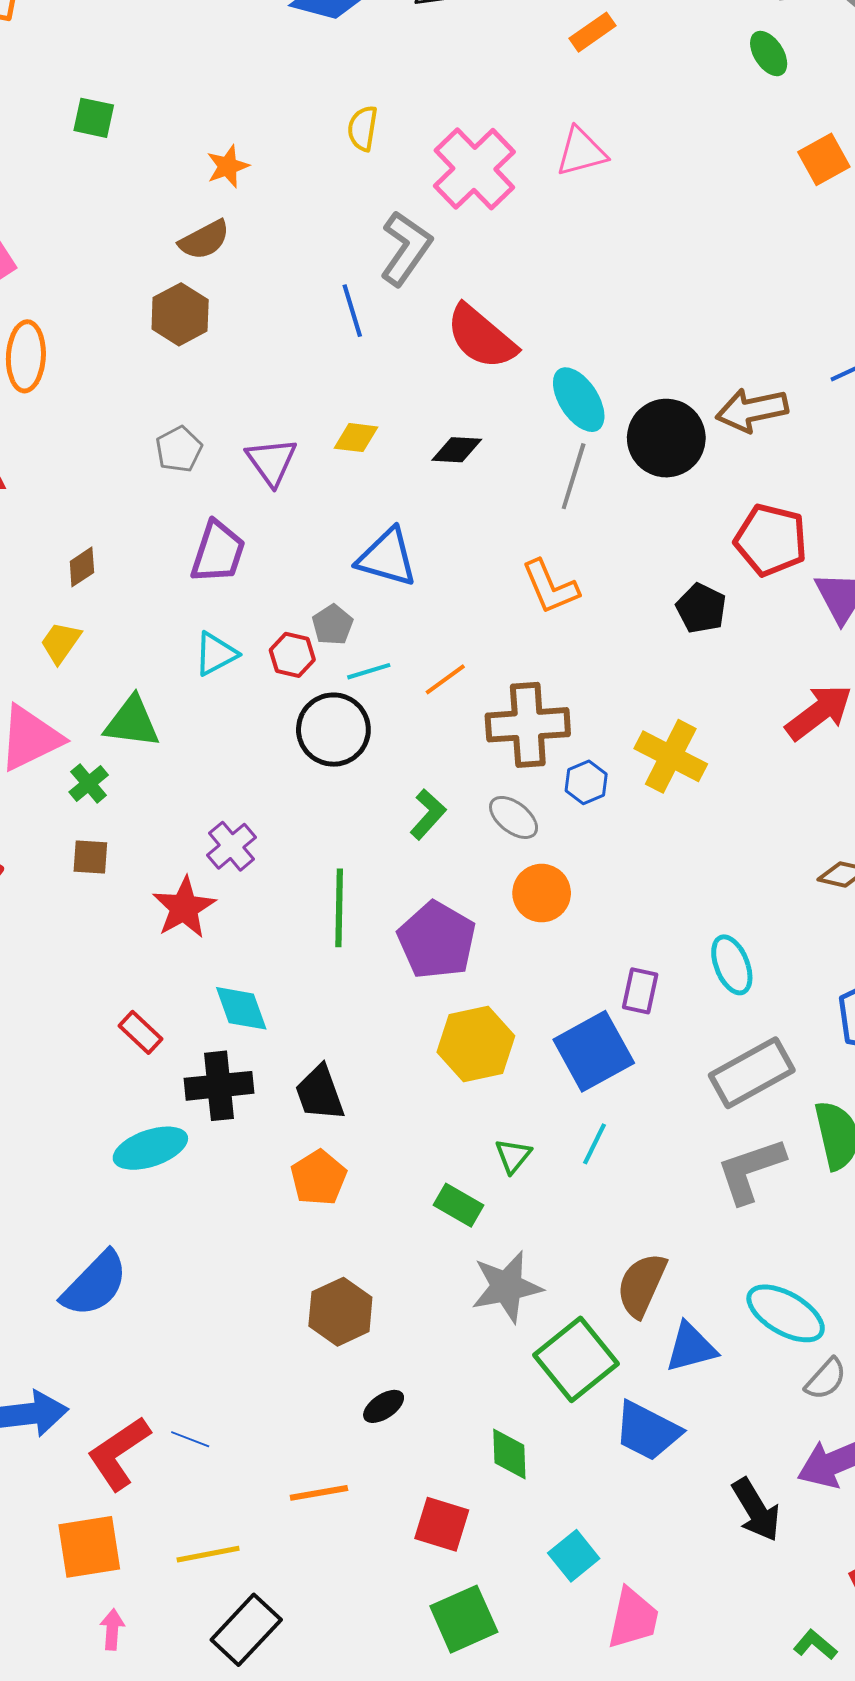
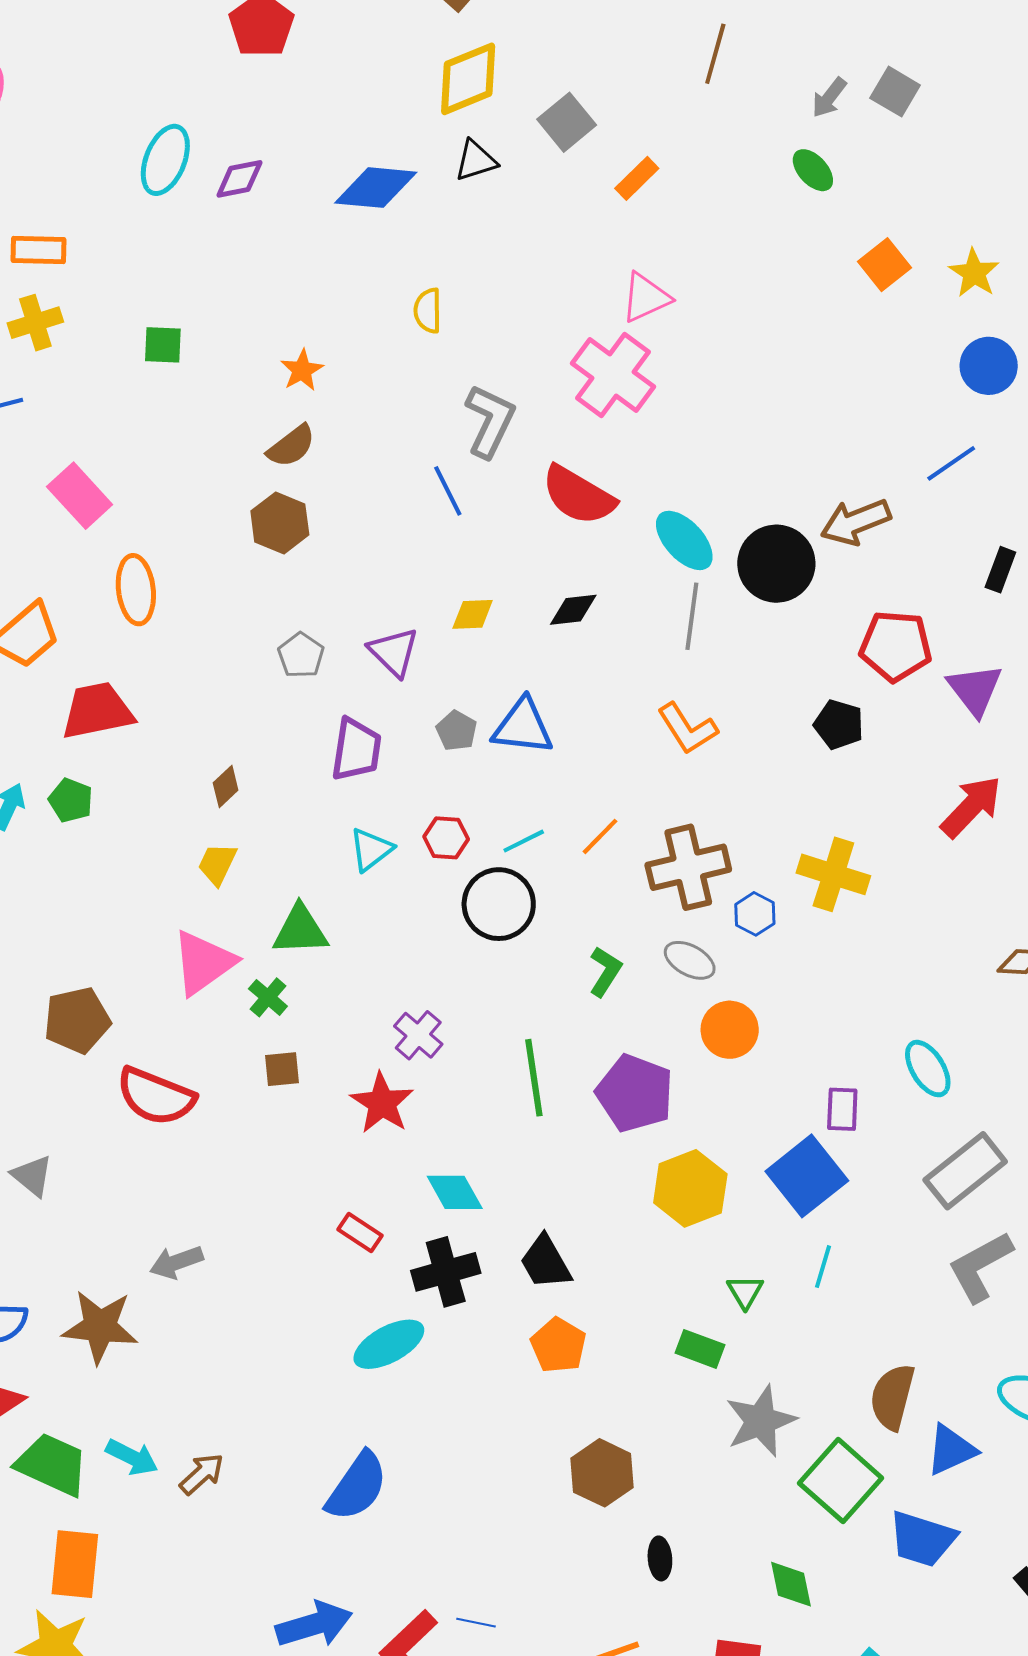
pink cross: (474, 169) -> (613, 375), moved
gray pentagon: (333, 625) -> (457, 731), moved
black ellipse: (384, 1406) -> (660, 1558), turned -51

